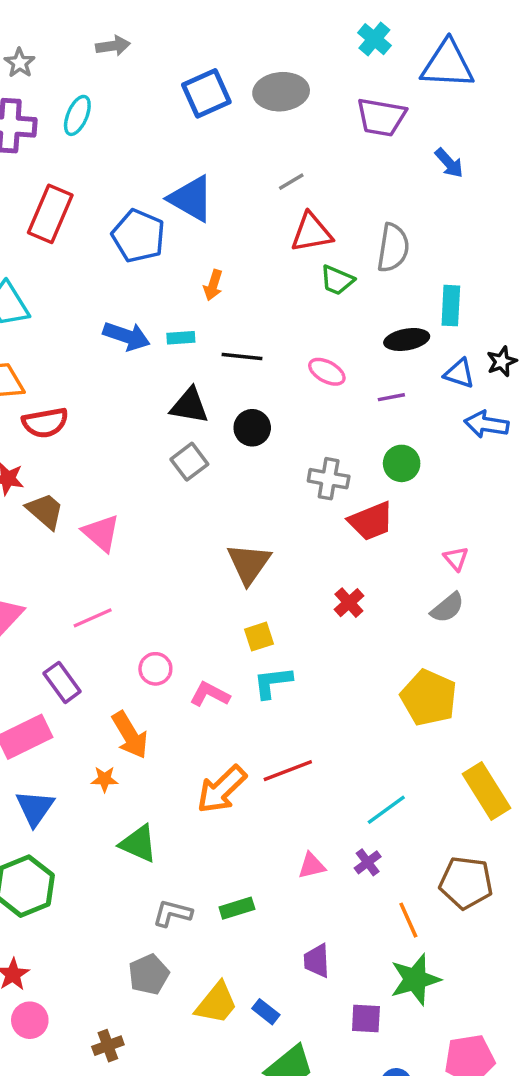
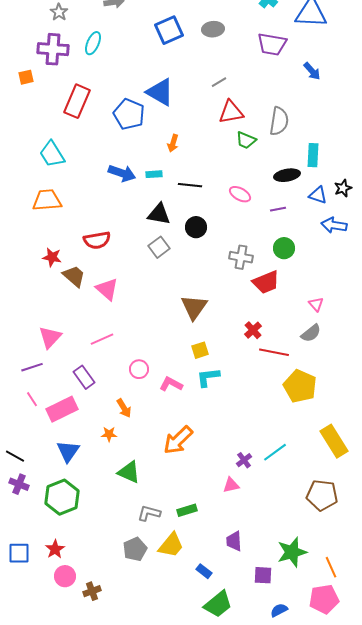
gray ellipse: (281, 92) -> (213, 29), size x0.7
red semicircle: (45, 423) -> (97, 240), moved
orange arrow: (130, 735) -> (124, 408), size x0.7
red line: (288, 771) -> (274, 352), moved, turned 32
purple cross: (368, 862) -> (244, 460), moved
orange line: (408, 920) -> (331, 567), moved
yellow trapezoid: (217, 1003) -> (171, 545), moved
brown cross: (108, 1046) -> (92, 591), moved

